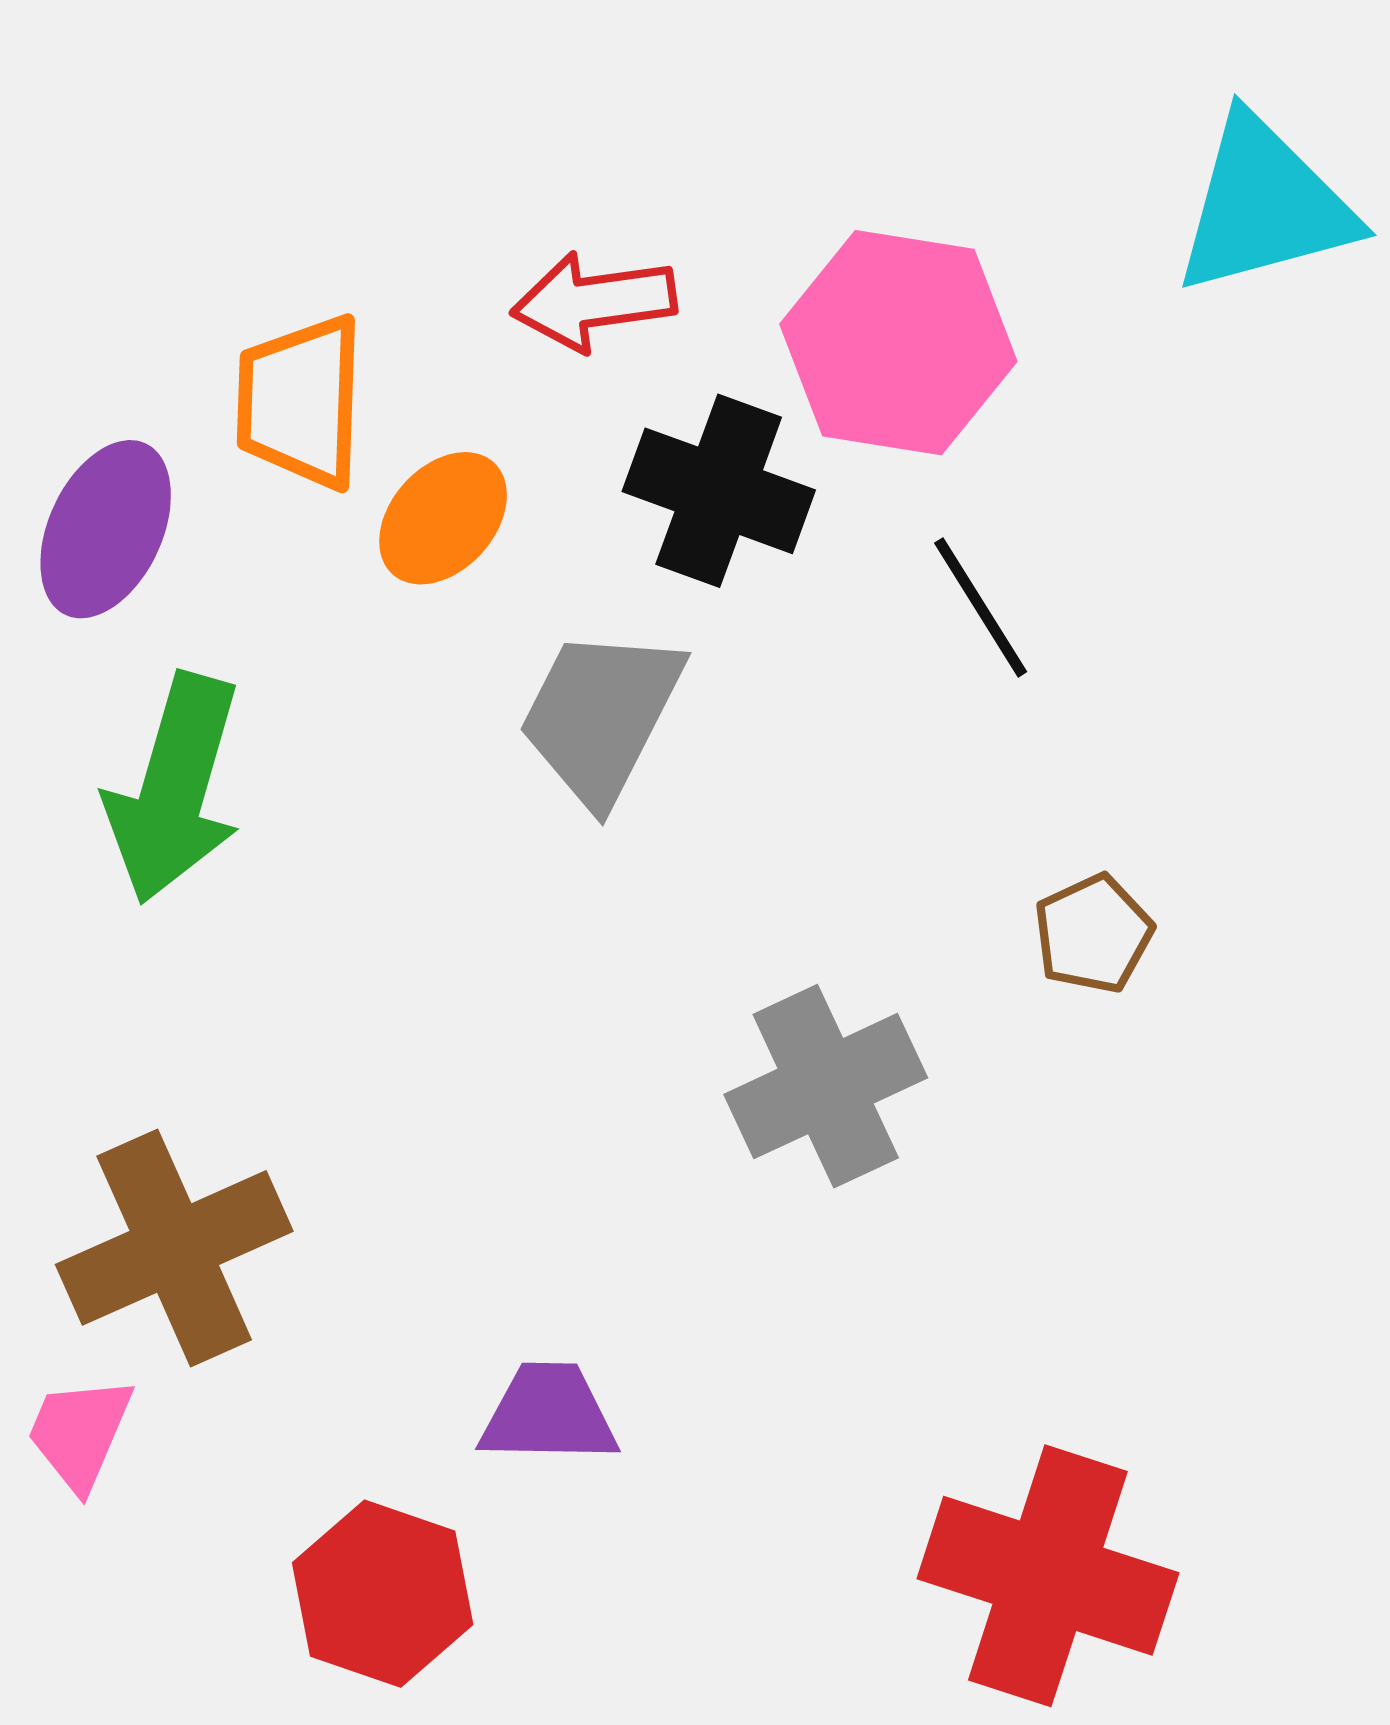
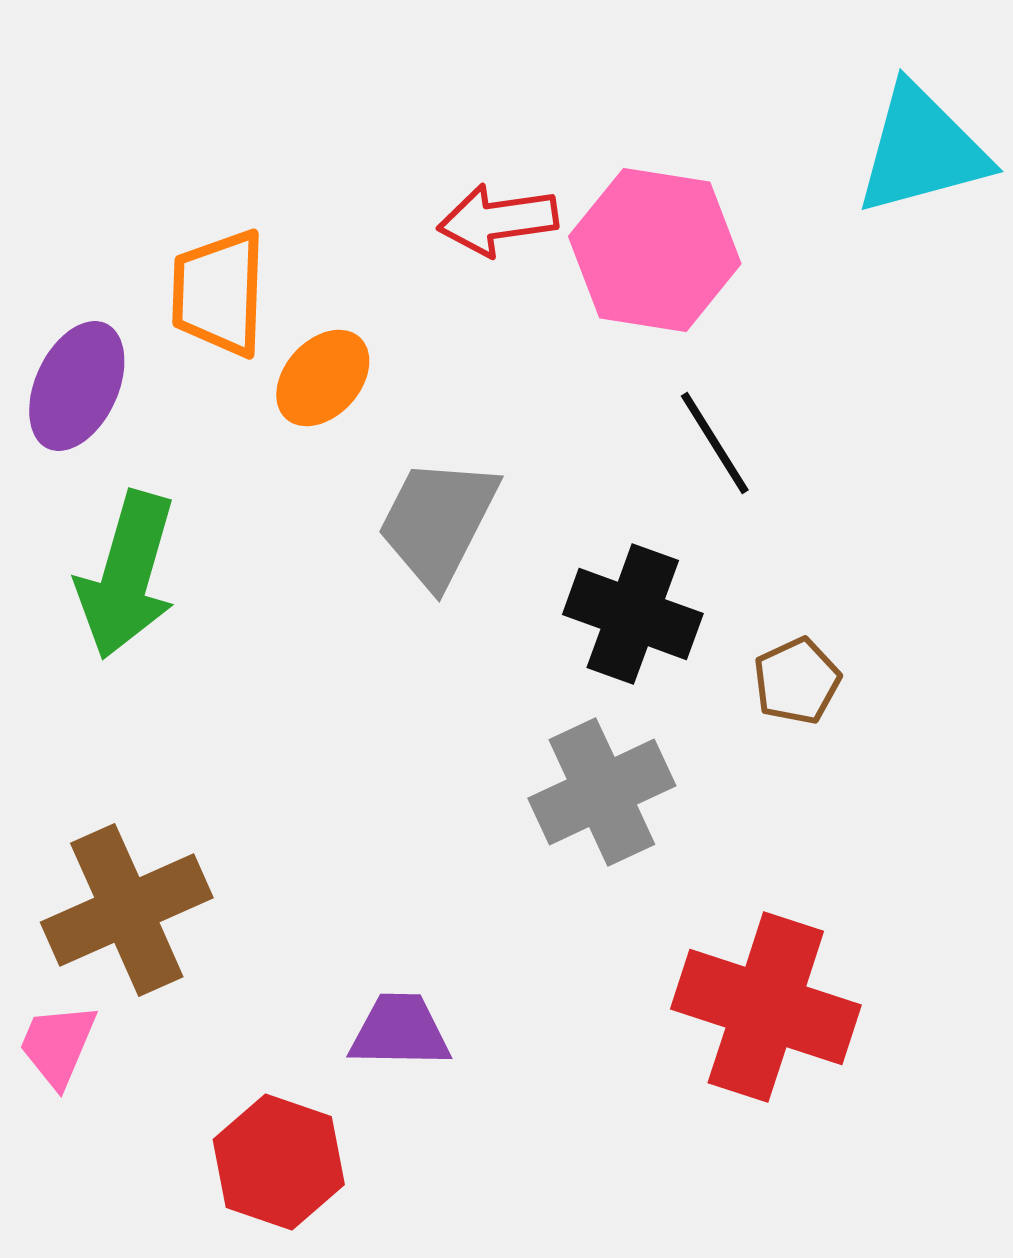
red arrow: (594, 302) -> (498, 220), moved
black cross: (719, 491) -> (633, 614), moved
red cross: (1048, 1576) -> (766, 1007), moved

